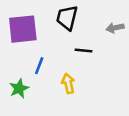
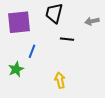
yellow arrow: (68, 83) -> (60, 80), moved

